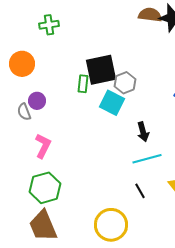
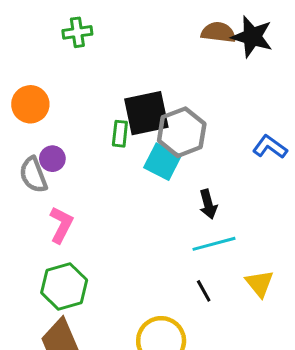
green cross: (49, 25) -> (77, 32), moved
gray hexagon: (125, 83) -> (182, 132), size x1.5
gray semicircle: (24, 112) -> (33, 175), size x1.4

